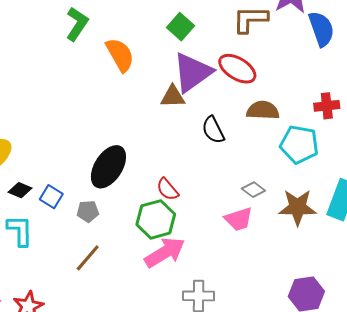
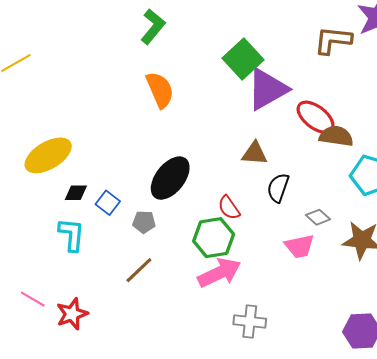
green square: (181, 27) -> (243, 59), moved, size x1.4
orange semicircle: (120, 55) -> (160, 90), moved
red ellipse: (237, 69) -> (316, 117), moved
brown triangle: (173, 97) -> (255, 153), moved
black semicircle: (213, 130) -> (278, 188), moved, turned 40
black diamond: (20, 190) -> (76, 193), turned -30

